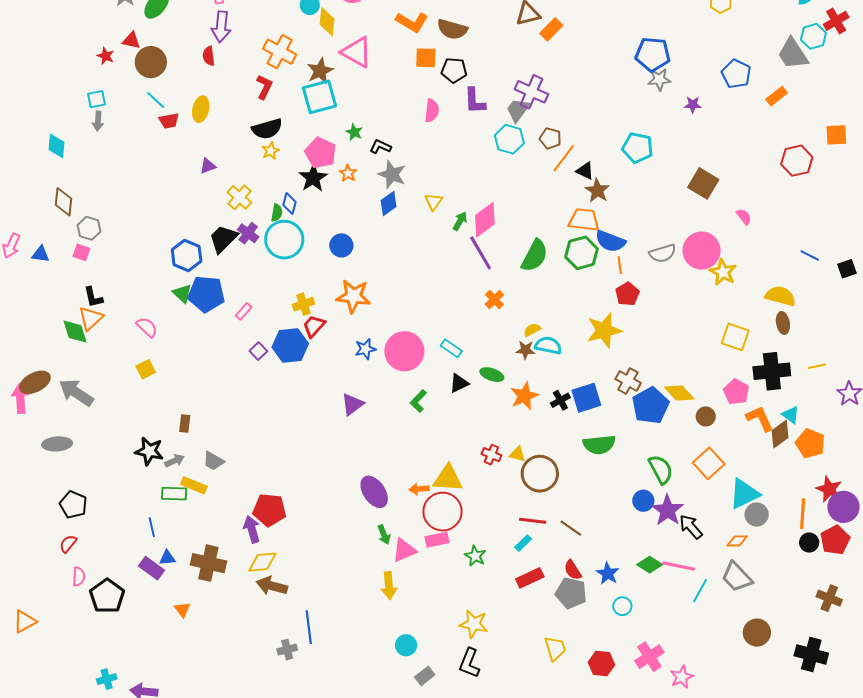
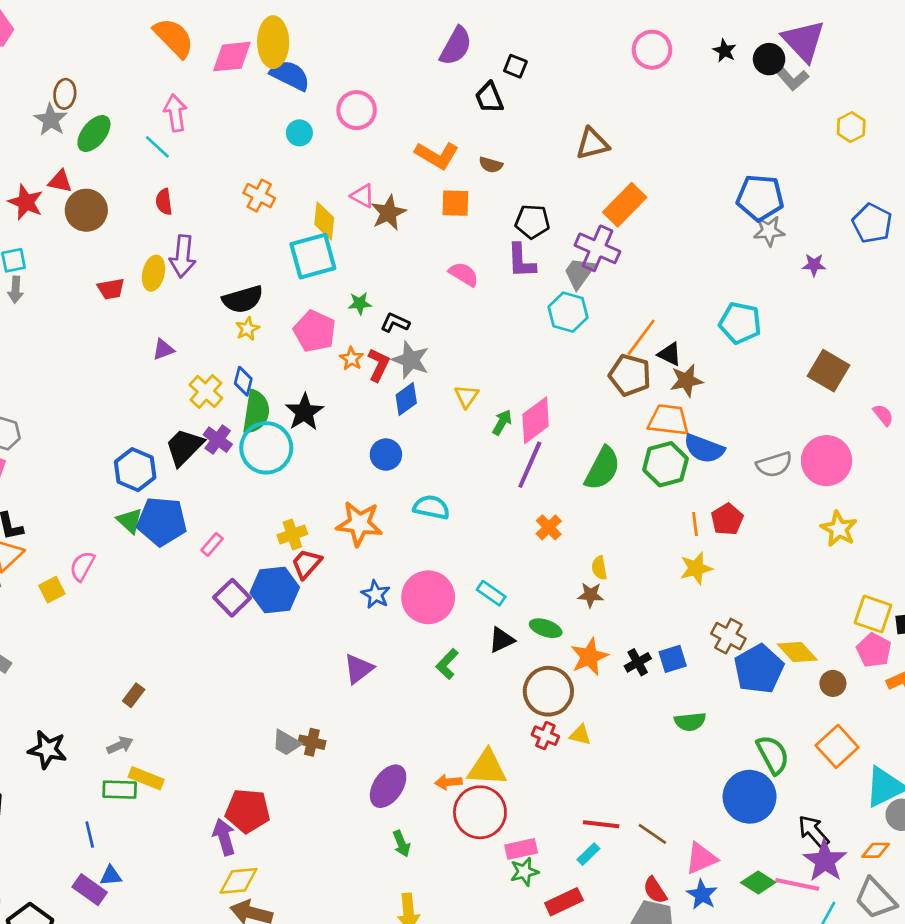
yellow diamond: (327, 22) -> (324, 221), moved
purple arrow: (221, 27) -> (183, 256), moved
brown semicircle: (452, 29) -> (491, 165), size x0.6
orange rectangle: (551, 29) -> (625, 205), moved, size x1.4
orange cross: (280, 52) -> (259, 196), size x0.7
pink triangle: (357, 52) -> (363, 196), size x0.6
red star: (106, 56) -> (26, 202), size x1.5
black pentagon: (454, 70) -> (532, 222), moved
brown star: (320, 71) -> (388, 213), moved
red L-shape: (264, 87) -> (379, 365), moved
cyan line: (156, 100) -> (157, 147), moved
pink semicircle: (432, 111) -> (464, 274), turned -65
green star: (354, 132) -> (360, 303), turned -30
brown pentagon: (550, 138) -> (630, 375), moved, size x1.4
black star: (313, 178) -> (304, 412), moved
brown star: (597, 191) -> (686, 381), turned 30
blue diamond: (290, 203) -> (243, 381), moved
green semicircle: (277, 213) -> (256, 412), size x1.8
blue circle: (341, 245) -> (386, 455), moved
purple line: (481, 253) -> (530, 465), turned 54
orange line: (620, 265) -> (695, 524), moved
yellow star: (723, 272) -> (839, 529), moved
pink semicircle: (147, 327) -> (82, 566), turned -105
yellow semicircle: (532, 330) -> (599, 568), turned -72
yellow star: (604, 330) -> (696, 568), size x0.7
yellow square: (735, 337) -> (873, 614), moved
cyan semicircle: (548, 345) -> (431, 507), moved
blue star: (365, 349) -> (376, 594), turned -30
purple square: (258, 351) -> (232, 598), size x1.5
yellow square: (146, 369) -> (52, 590), moved
blue square: (586, 398) -> (673, 659), size x0.7
brown rectangle: (185, 423) -> (134, 695), turned 30
green semicircle: (599, 445) -> (690, 722), size x0.7
black star: (149, 451) -> (47, 750), moved
gray trapezoid: (213, 461) -> (286, 743), moved
brown circle: (540, 474) -> (548, 691), moved
purple ellipse: (374, 492) -> (388, 786), turned 68
blue circle: (643, 501) -> (750, 797), size x1.8
purple star: (668, 510) -> (825, 861), moved
pink rectangle: (437, 540) -> (521, 849), moved
pink triangle: (404, 550) -> (701, 858), moved
green star: (475, 556) -> (524, 872), turned 30
brown cross: (208, 563) -> (312, 742), moved, size x0.6
red rectangle: (530, 578) -> (564, 902), moved

